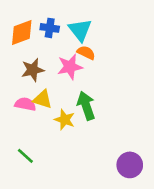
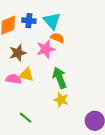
yellow star: (65, 120) -> (61, 100), moved
green line: (25, 156) -> (26, 118), moved

